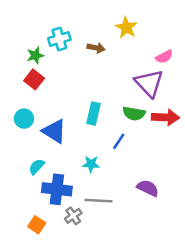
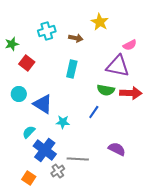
green star: (35, 55) -> (12, 44), moved
purple triangle: (149, 83) -> (118, 66), turned -35
cyan rectangle: (93, 114) -> (72, 69), moved
cyan star: (91, 164) -> (63, 122), moved
blue cross: (57, 189) -> (45, 150), turned 30

